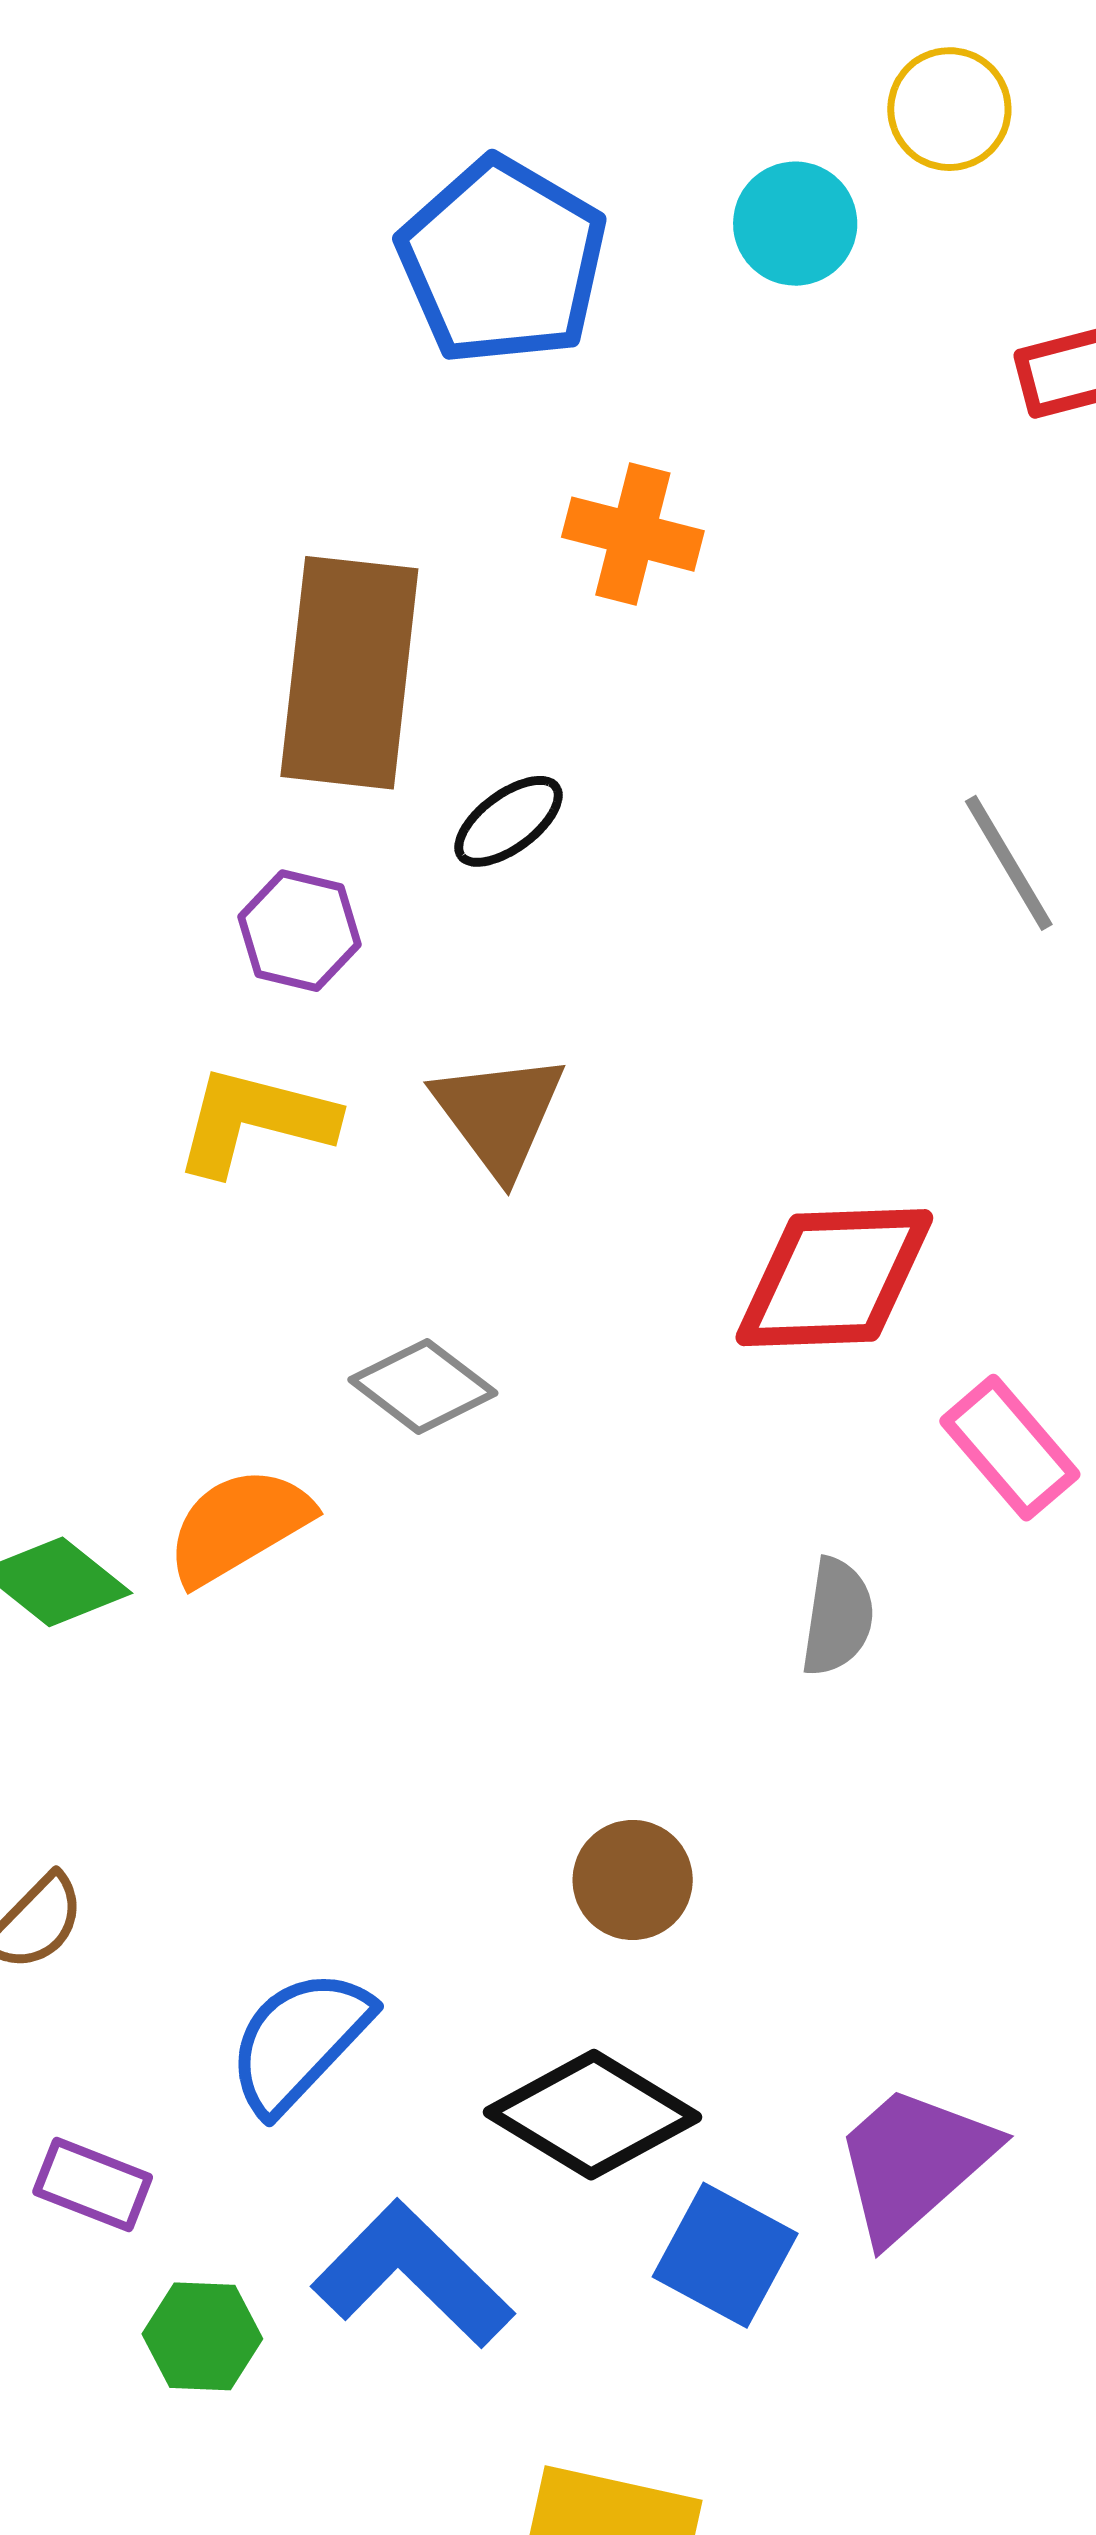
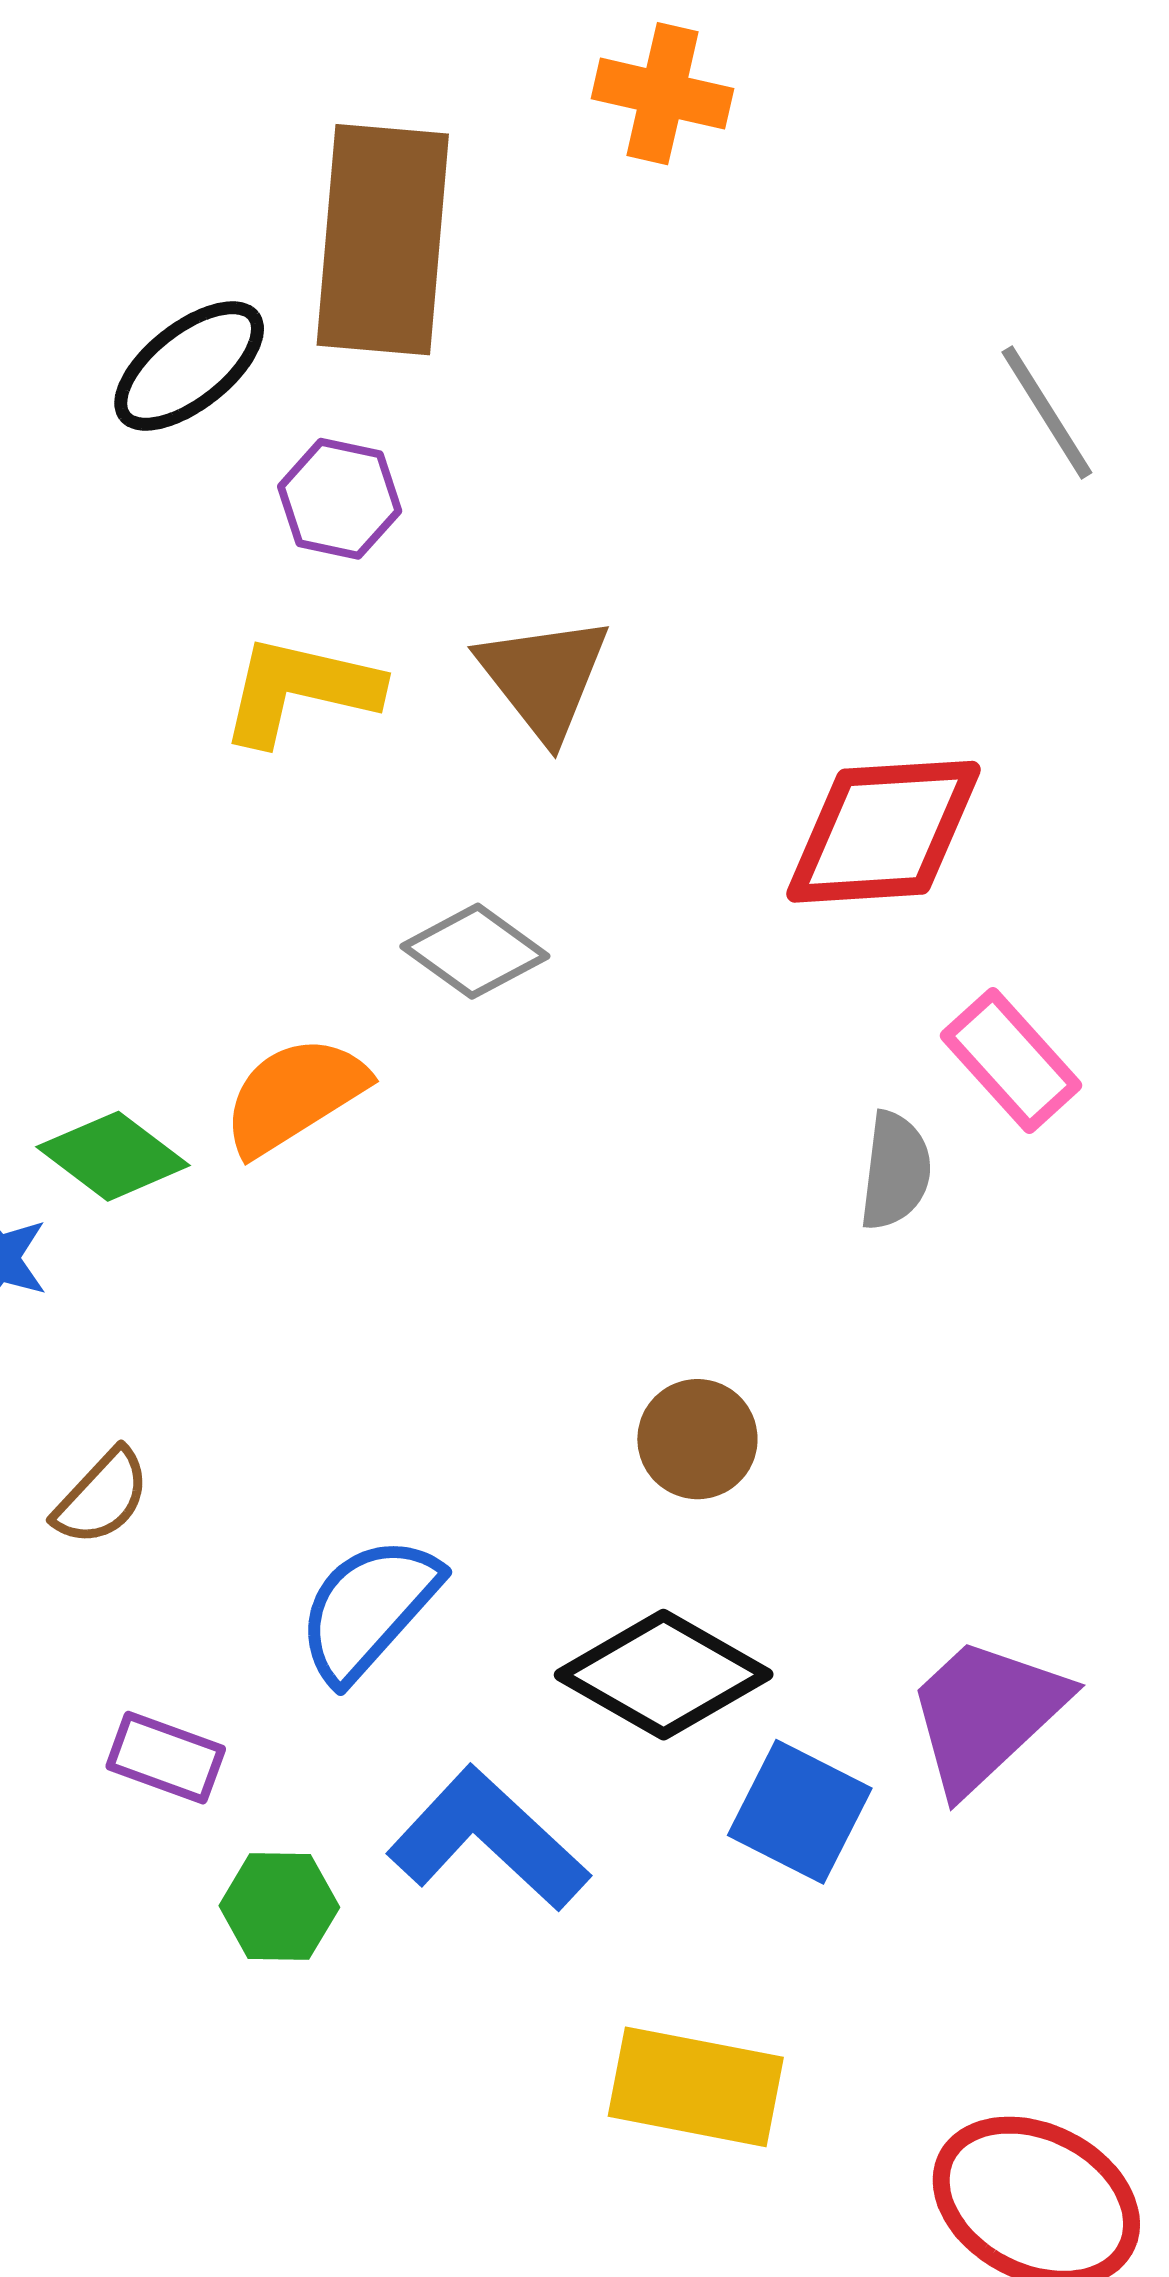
black ellipse: (508, 821) -> (189, 366), moved, size x1.4
pink rectangle: (1010, 1448) -> (1011, 1060), moved

